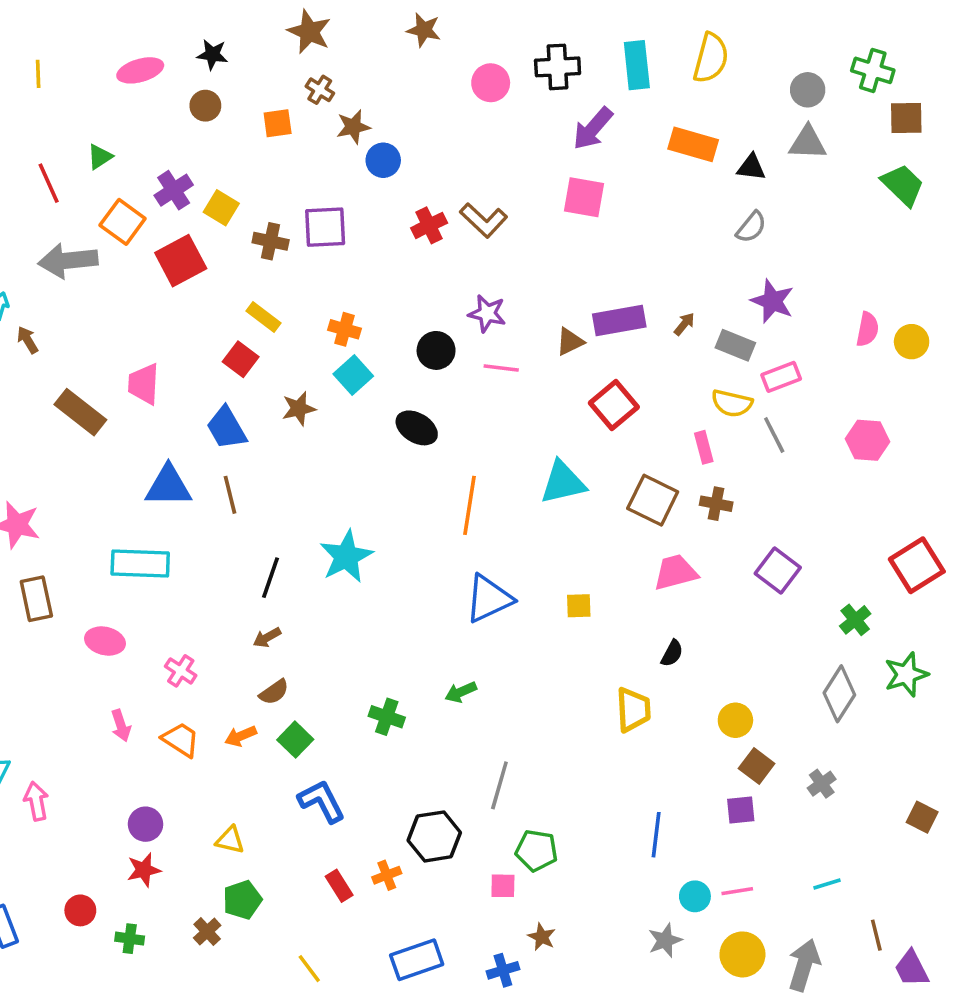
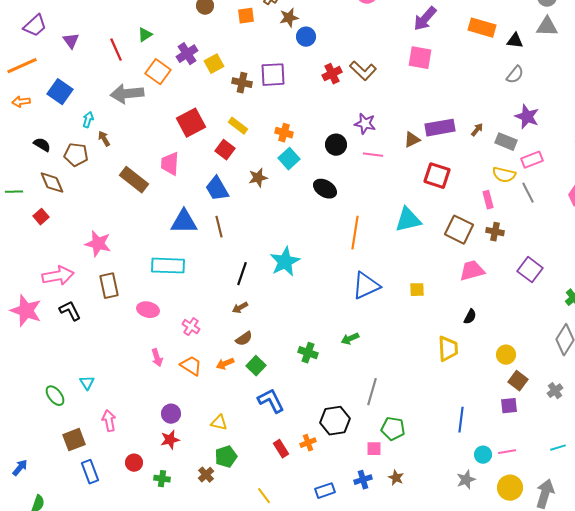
yellow square: (221, 208) -> (214, 64), turned 30
red square: (181, 261) -> (191, 123), moved
red square: (614, 405) -> (437, 176), turned -32
pink arrow: (36, 801) -> (109, 421), moved
blue rectangle: (417, 960) -> (325, 491), size x0.7
blue cross: (503, 970) -> (363, 480), moved

